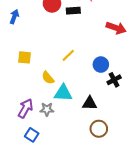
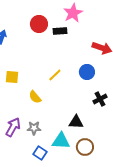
blue circle: (101, 65) -> (87, 72), moved
cyan triangle: (63, 93) -> (61, 141), moved
blue square: (32, 135) -> (40, 153), moved

